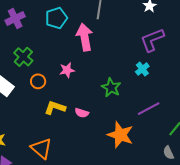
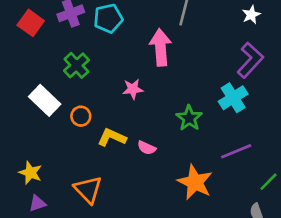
cyan pentagon: (56, 18) -> (108, 18), moved
purple L-shape: (152, 40) -> (250, 60), turned 148
cyan cross: (142, 69) -> (233, 98), size x1.5
orange circle: (38, 81) -> (81, 116), moved

